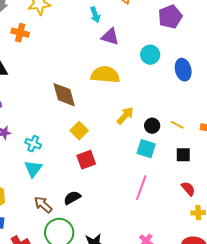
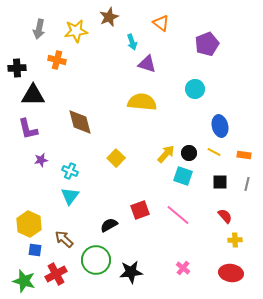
cyan circle: (150, 55) -> (195, 89), moved
blue ellipse: (183, 70) -> (220, 126), moved
brown diamond: (64, 95) -> (80, 122), moved
yellow arrow: (125, 116) -> (166, 154), moved
red square: (86, 160) -> (140, 210), moved
pink line: (141, 188) -> (178, 215), turned -70
brown arrow: (43, 205) -> (64, 239), moved

